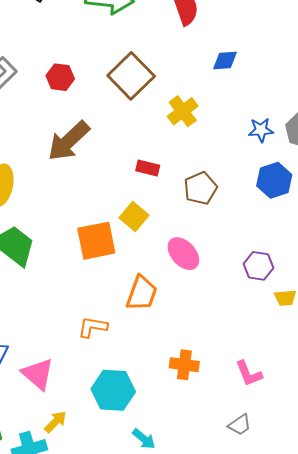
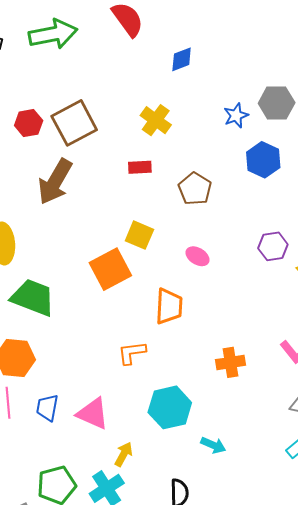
brown square: (131, 76) -> (74, 123), moved, turned 33
red rectangle: (148, 168) -> (140, 167), moved
pink ellipse: (183, 254) -> (198, 256), size x0.7

